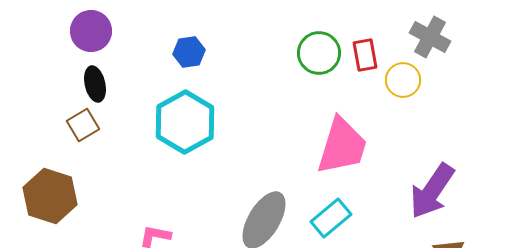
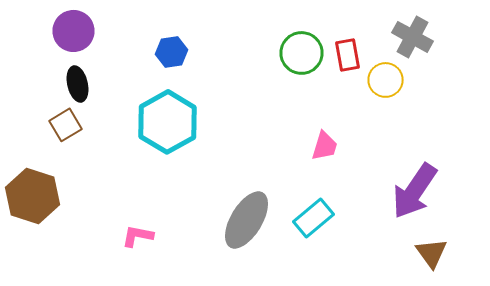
pink trapezoid: (342, 146) -> (324, 146), size x0.5

